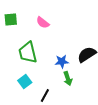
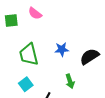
pink semicircle: (43, 22) -> (35, 13), moved
blue star: (62, 62) -> (62, 49), moved

